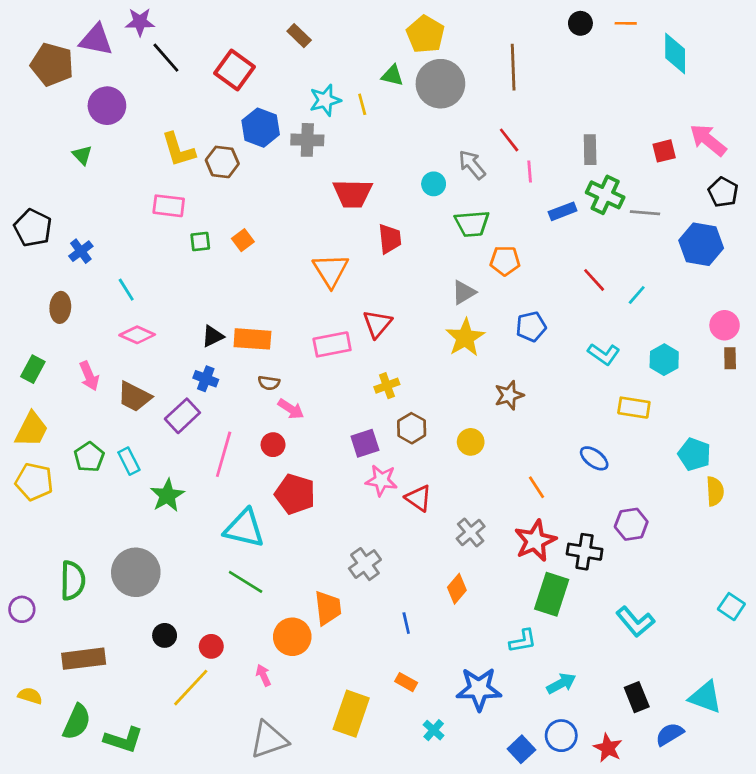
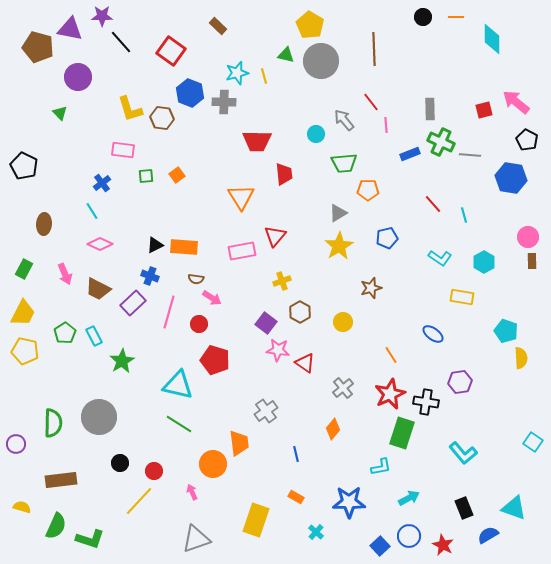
blue cross: (81, 251) -> (102, 183), moved
cyan line: (637, 295) -> (464, 215), turned -56
purple square: (365, 443) -> (266, 323), turned -35
pink line: (224, 454) -> (169, 312), moved

